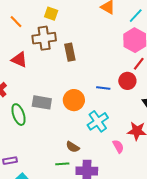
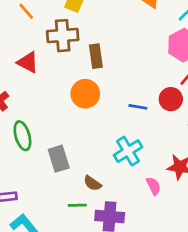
orange circle: (74, 100) -> (85, 94), moved
gray rectangle: (42, 102) -> (59, 159), moved, turned 60

